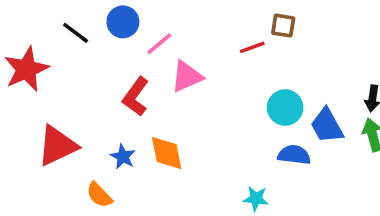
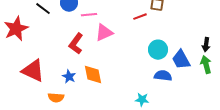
pink line: (159, 44) -> (89, 15), turned 35
red triangle: (57, 146) -> (33, 71), turned 50
orange semicircle: (99, 195) -> (56, 98), turned -42

